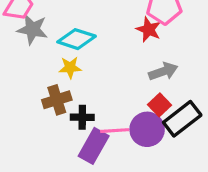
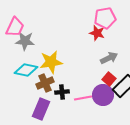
cyan diamond: (77, 39) -> (26, 70), moved
yellow star: (70, 67) -> (51, 62), size x1.6
purple rectangle: (94, 146) -> (41, 109), moved

